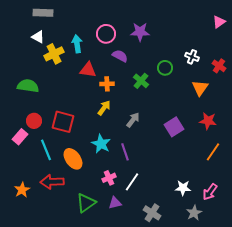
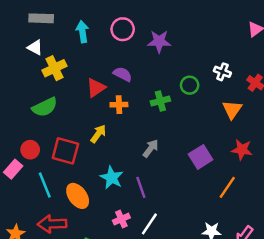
pink circle: (106, 34) -> (123, 29), moved
cyan arrow: (77, 44) -> (82, 32), moved
purple semicircle: (120, 56) -> (123, 74), moved
red triangle: (88, 70) -> (96, 88), turned -42
green cross: (141, 81) -> (160, 101), turned 35
green semicircle: (28, 86) -> (45, 107), moved, turned 145
yellow arrow: (104, 108) -> (98, 134), moved
orange line: (213, 152) -> (227, 187), moved

